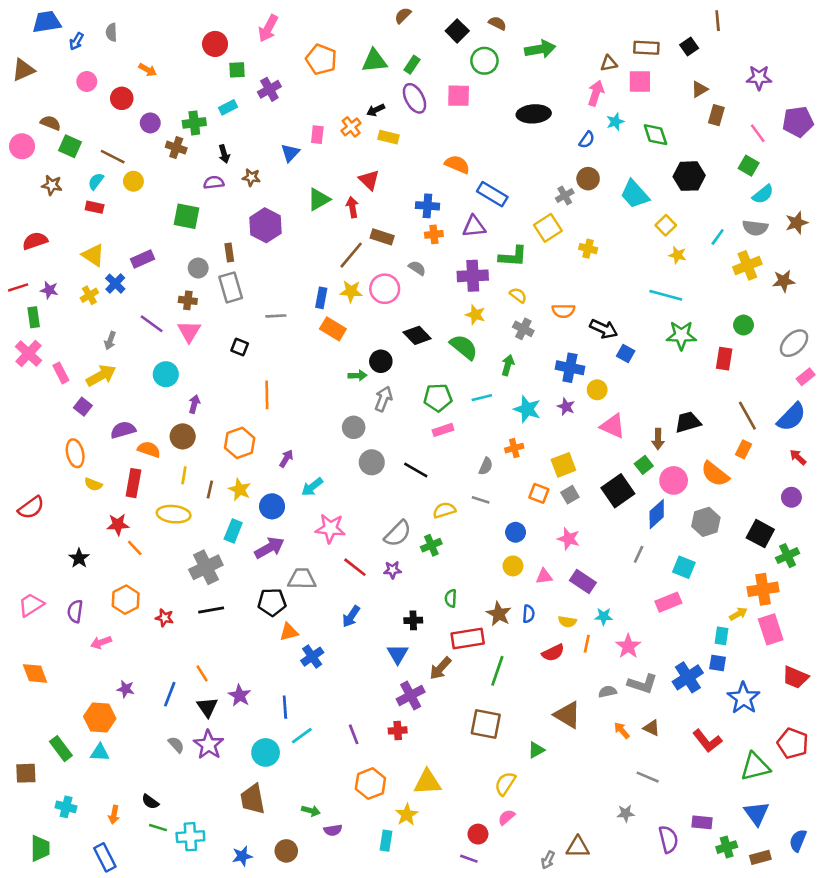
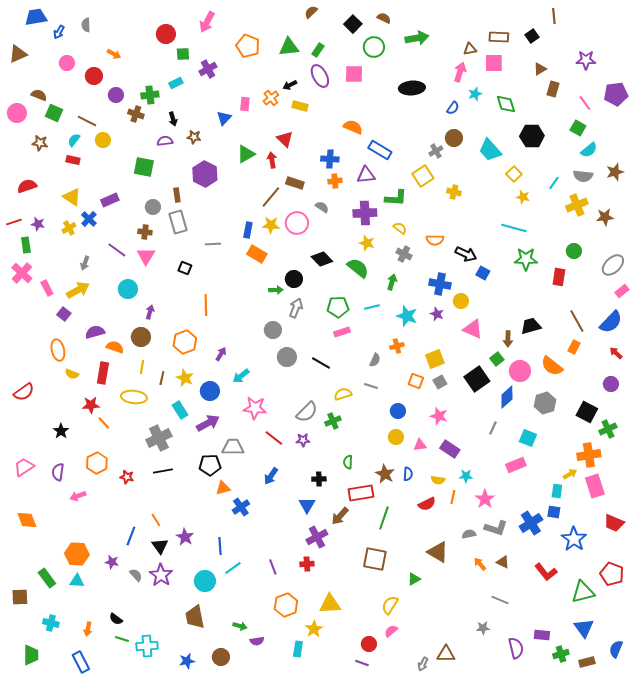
cyan rectangle: (233, 531) -> (180, 410), turned -54
purple star: (126, 689) -> (112, 562), moved

